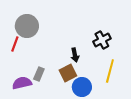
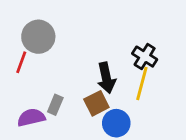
black cross: (102, 40) -> (145, 57), turned -30
black arrow: (75, 55) -> (106, 78), size x1.5
yellow line: (110, 71) -> (142, 83), moved

